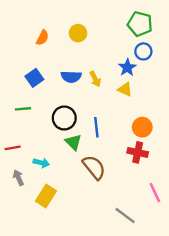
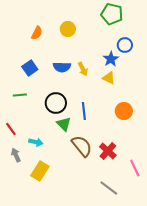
green pentagon: (140, 24) -> (112, 14), moved
red line: (13, 148) -> (11, 129), turned 64
red cross: (138, 152) -> (108, 151), moved, turned 30

